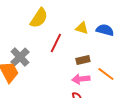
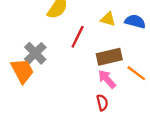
brown rectangle: (83, 60) -> (109, 57), size x1.5
pink arrow: (81, 79) -> (107, 79), turned 54

